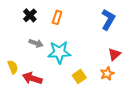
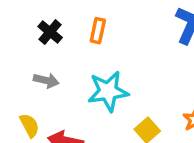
gray arrow: (36, 43) -> (46, 80), moved

